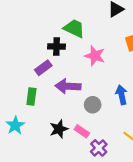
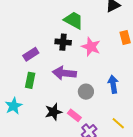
black cross: (56, 47) -> (63, 42), moved
purple rectangle: (43, 68) -> (31, 54), moved

